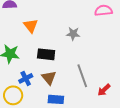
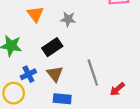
gray star: (73, 34) -> (68, 19), moved
black rectangle: (46, 54) -> (52, 47), turned -42

